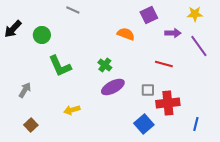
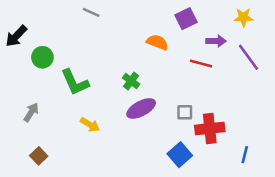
green circle: (42, 35) -> (42, 57), moved
red line: (164, 64) -> (201, 64), moved
yellow arrow: (72, 110) -> (90, 125), moved, turned -133

